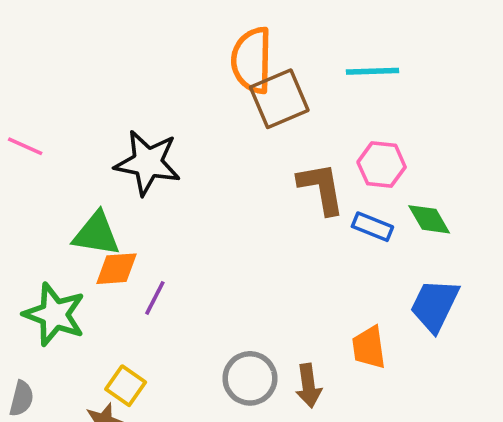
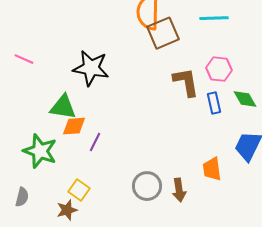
blue rectangle: (372, 227) -> (214, 103), turned 55

